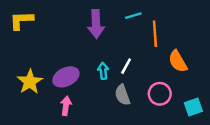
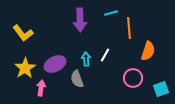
yellow L-shape: (21, 20) -> (23, 33), moved, turned -125
orange semicircle: (178, 61) -> (148, 51), turned -132
gray semicircle: (122, 95) -> (77, 79), moved
pink arrow: (66, 106) -> (41, 88), moved

